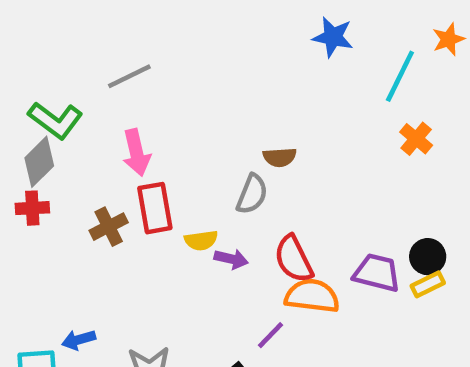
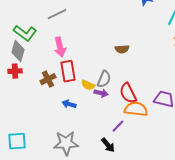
gray diamond: (39, 162) -> (18, 51), turned -30
gray semicircle: (252, 194) -> (104, 79), moved
yellow semicircle: (201, 240) -> (88, 85), turned 32
blue arrow: (79, 340) -> (69, 104), moved, turned 32

